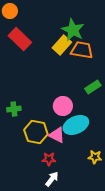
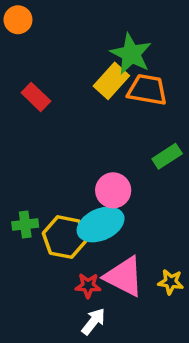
red rectangle: (20, 39) -> (36, 97), moved, size x0.7
green cross: (14, 109) -> (25, 224), moved
cyan ellipse: (76, 125) -> (101, 224), moved
pink triangle: (57, 135) -> (124, 277), moved, size x1.4

